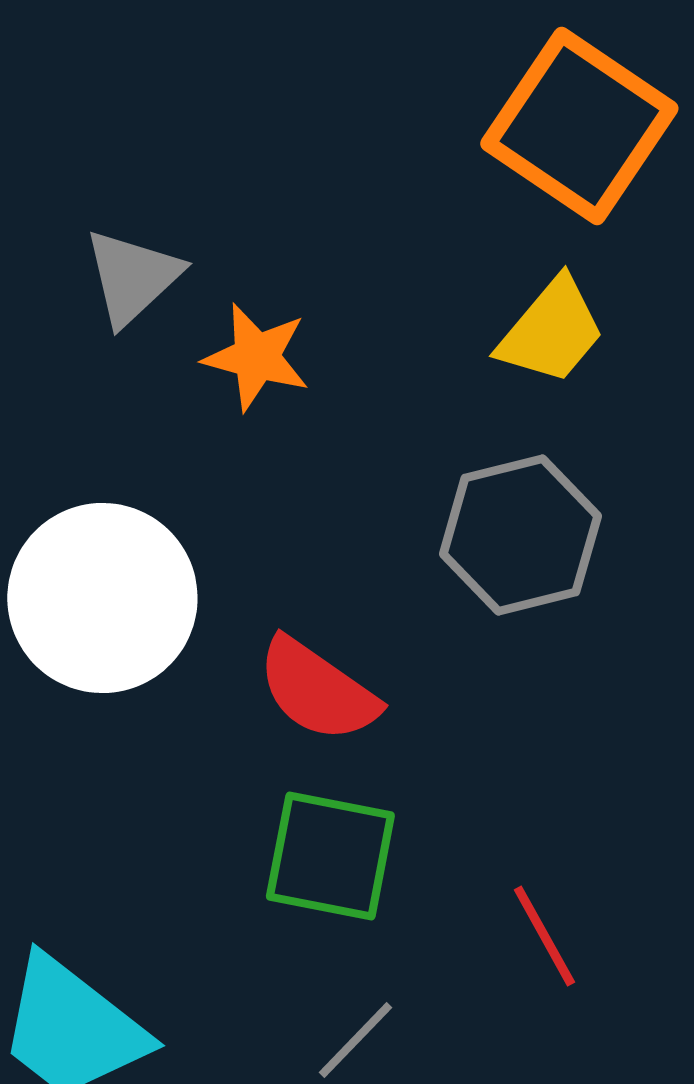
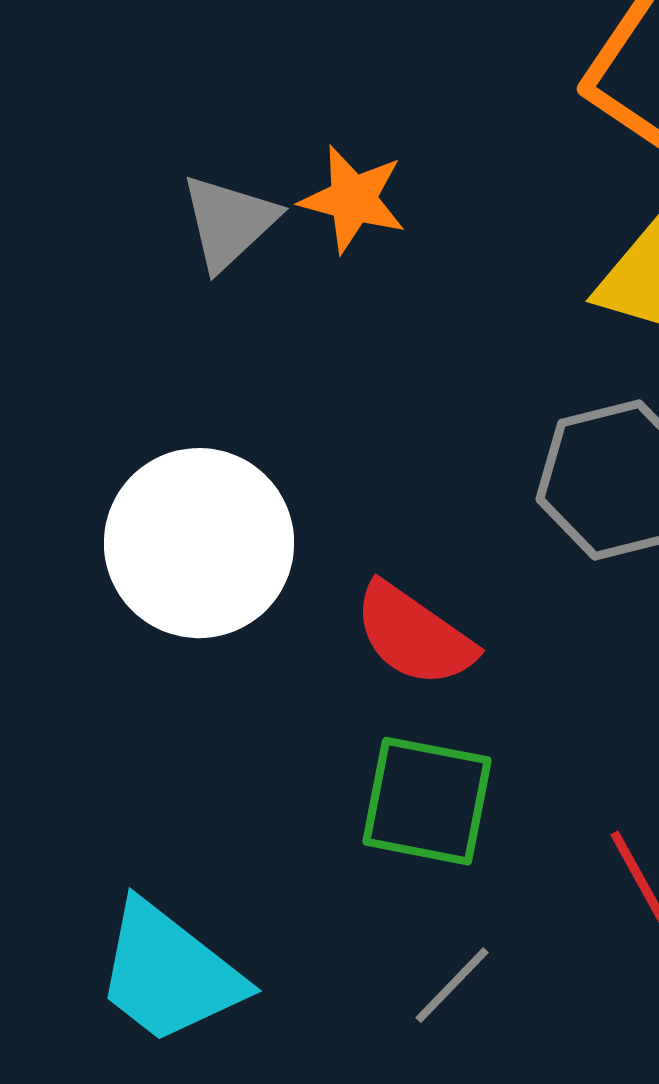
orange star: (256, 357) -> (353, 199), moved

